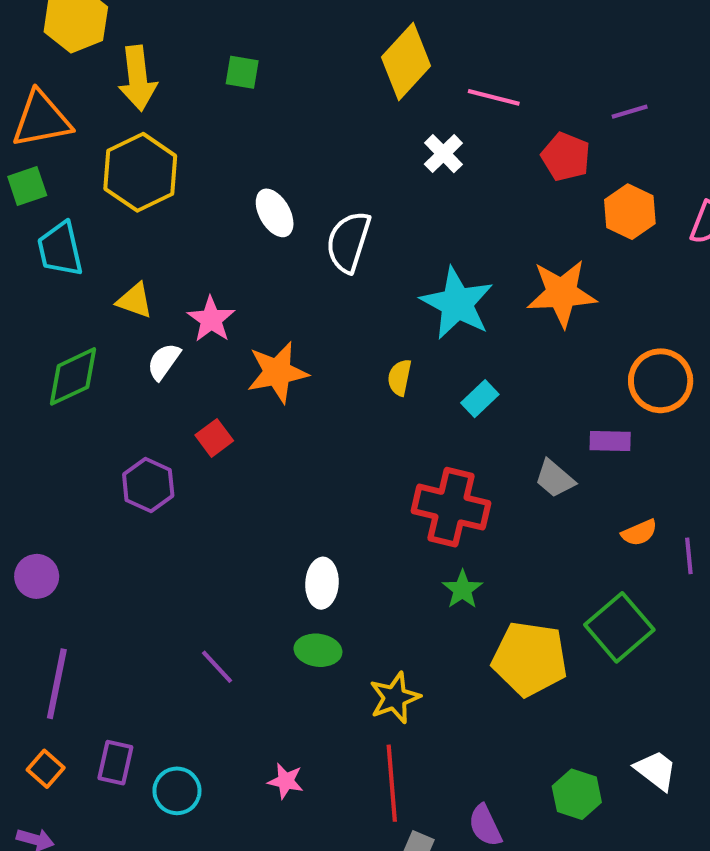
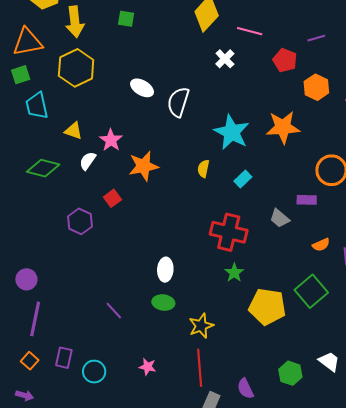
white ellipse: (275, 213) -> (142, 88), turned -30
green diamond: (73, 376) -> (43, 168), turned 40
purple circle: (37, 576) -> (26, 279), moved

